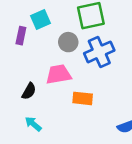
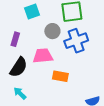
purple rectangle: (21, 36) -> (15, 39), moved
black semicircle: (29, 91) -> (19, 67), size x1.5

